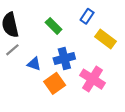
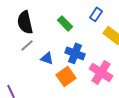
blue cross: (64, 58) -> (75, 53), turned 36

